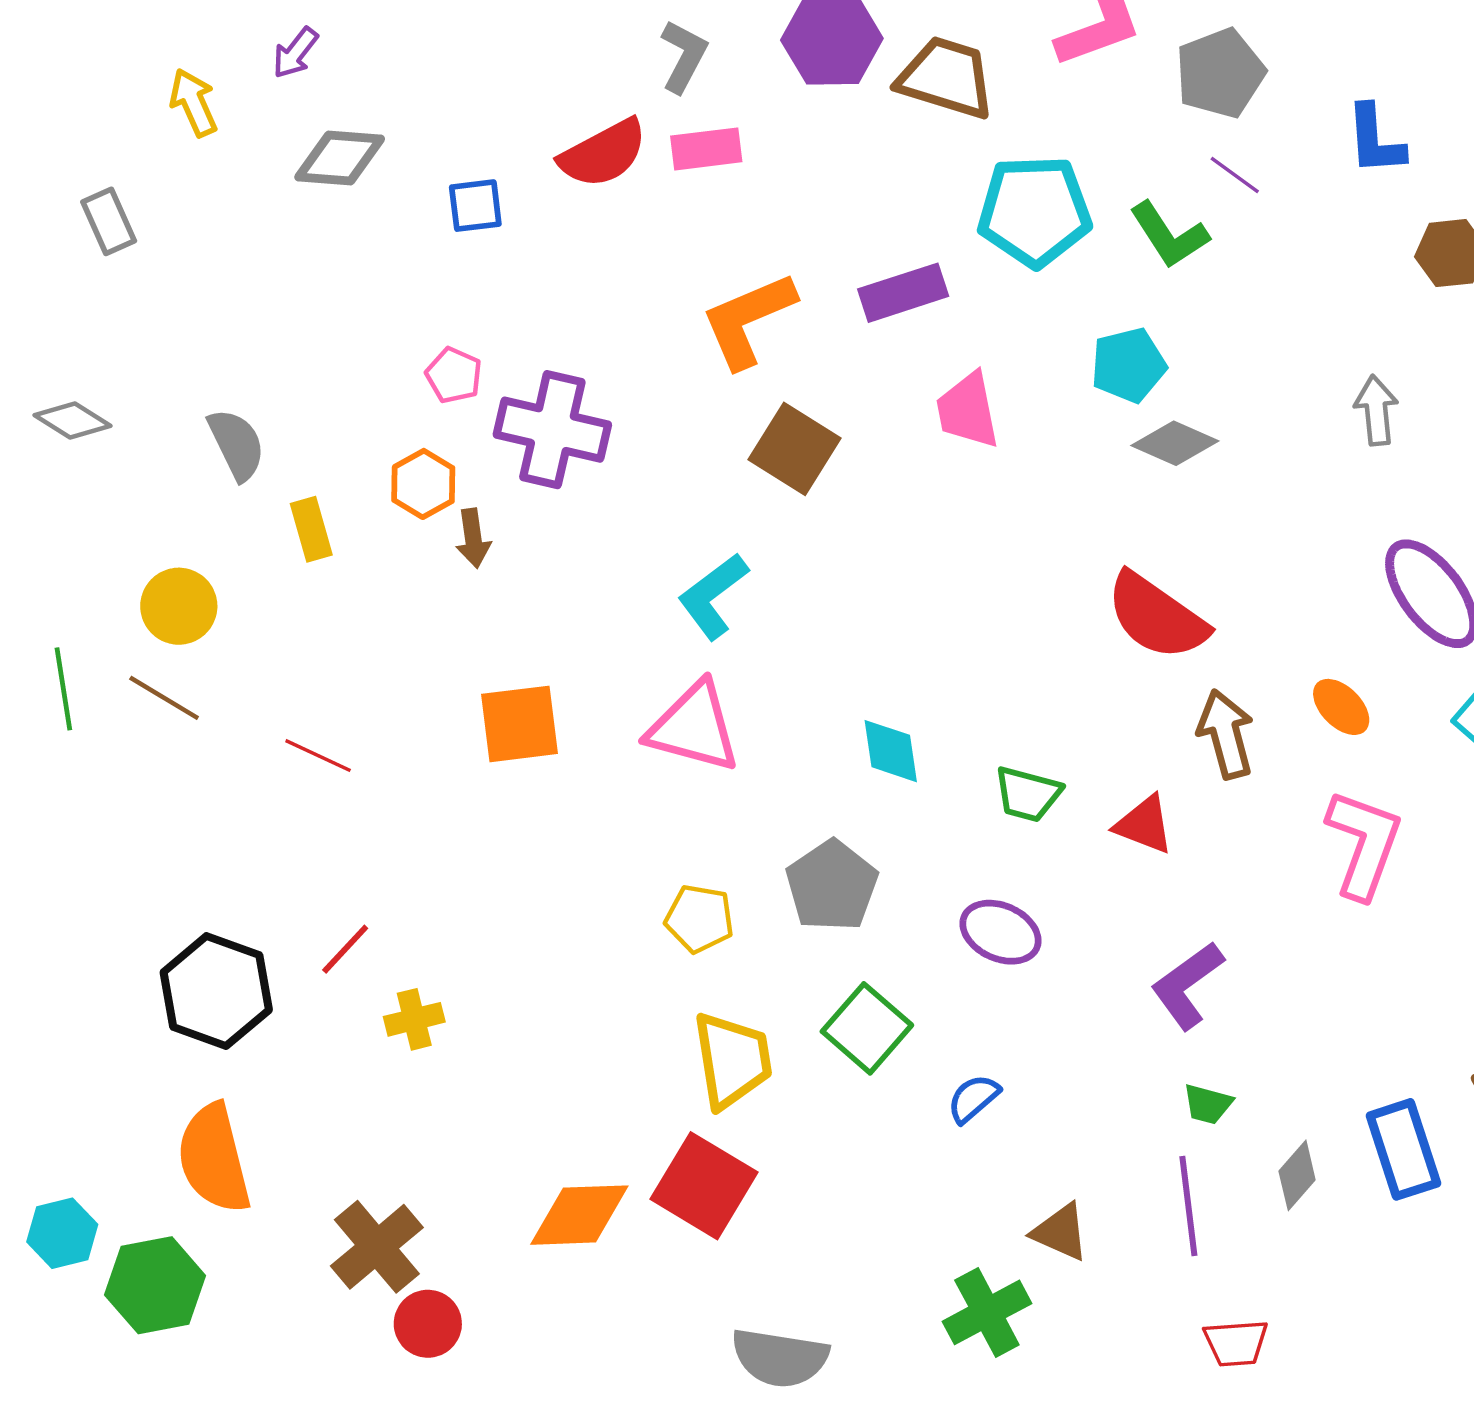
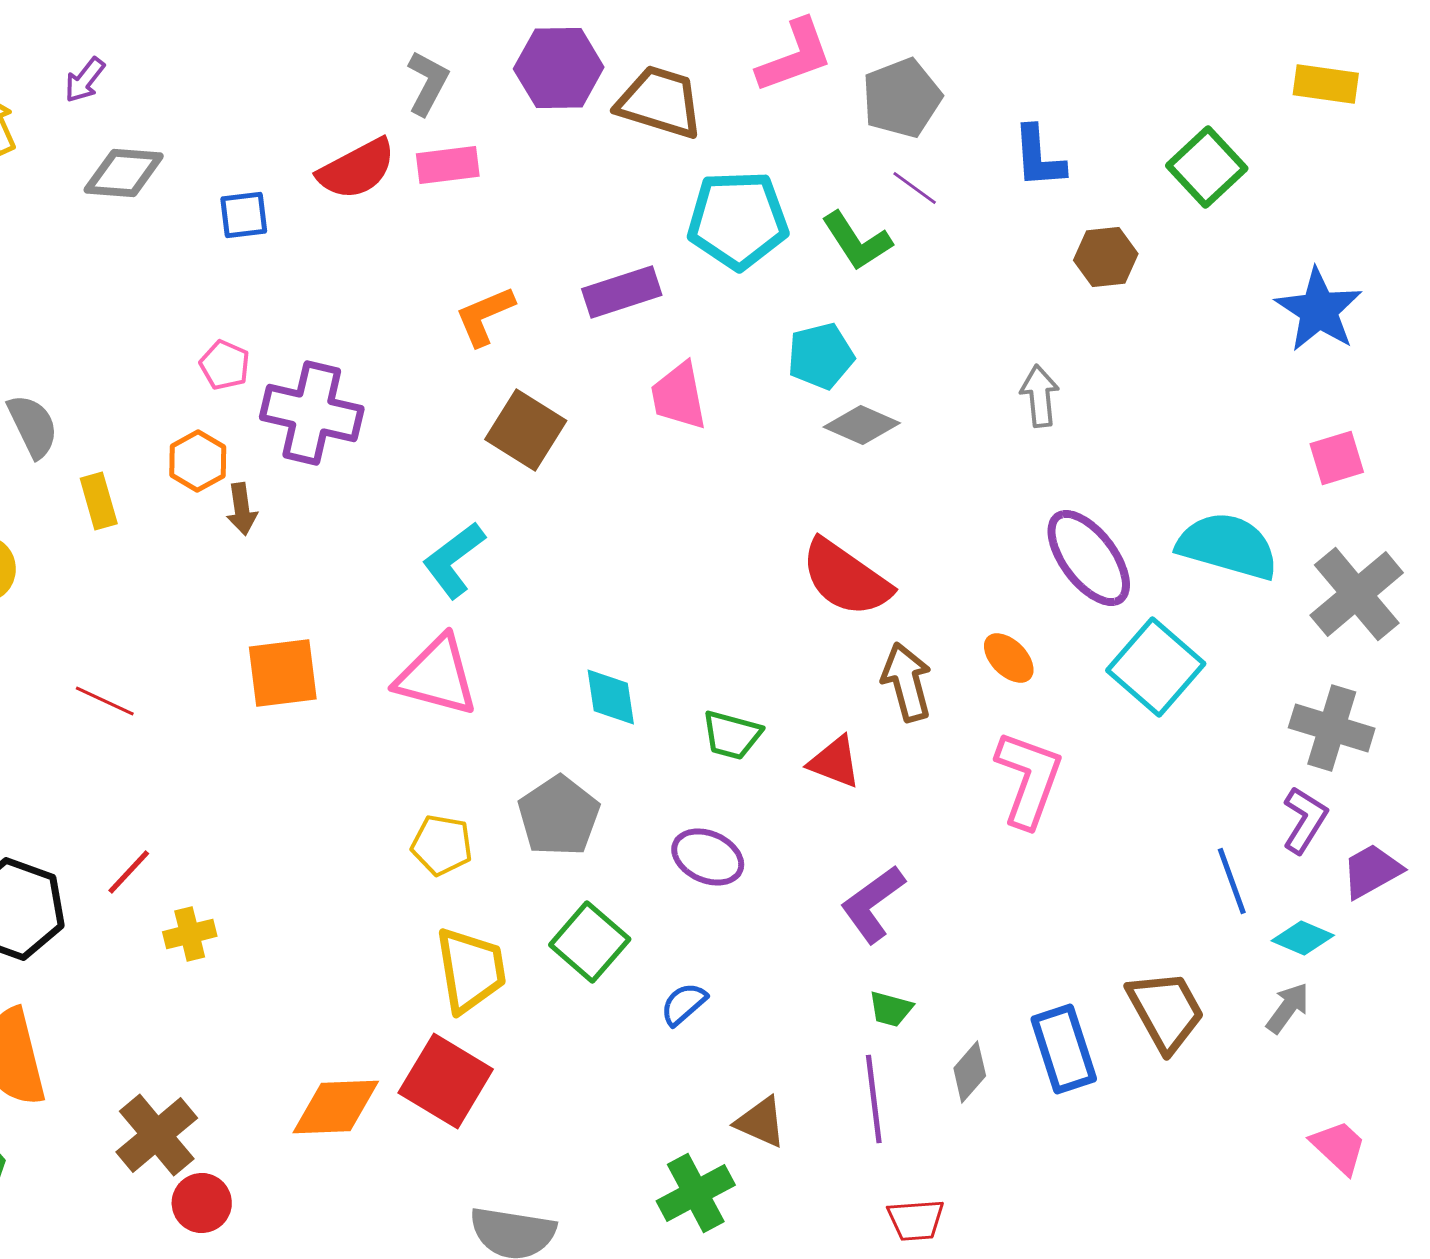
orange L-shape: (748, 320) -> (485, 316), size x0.7

